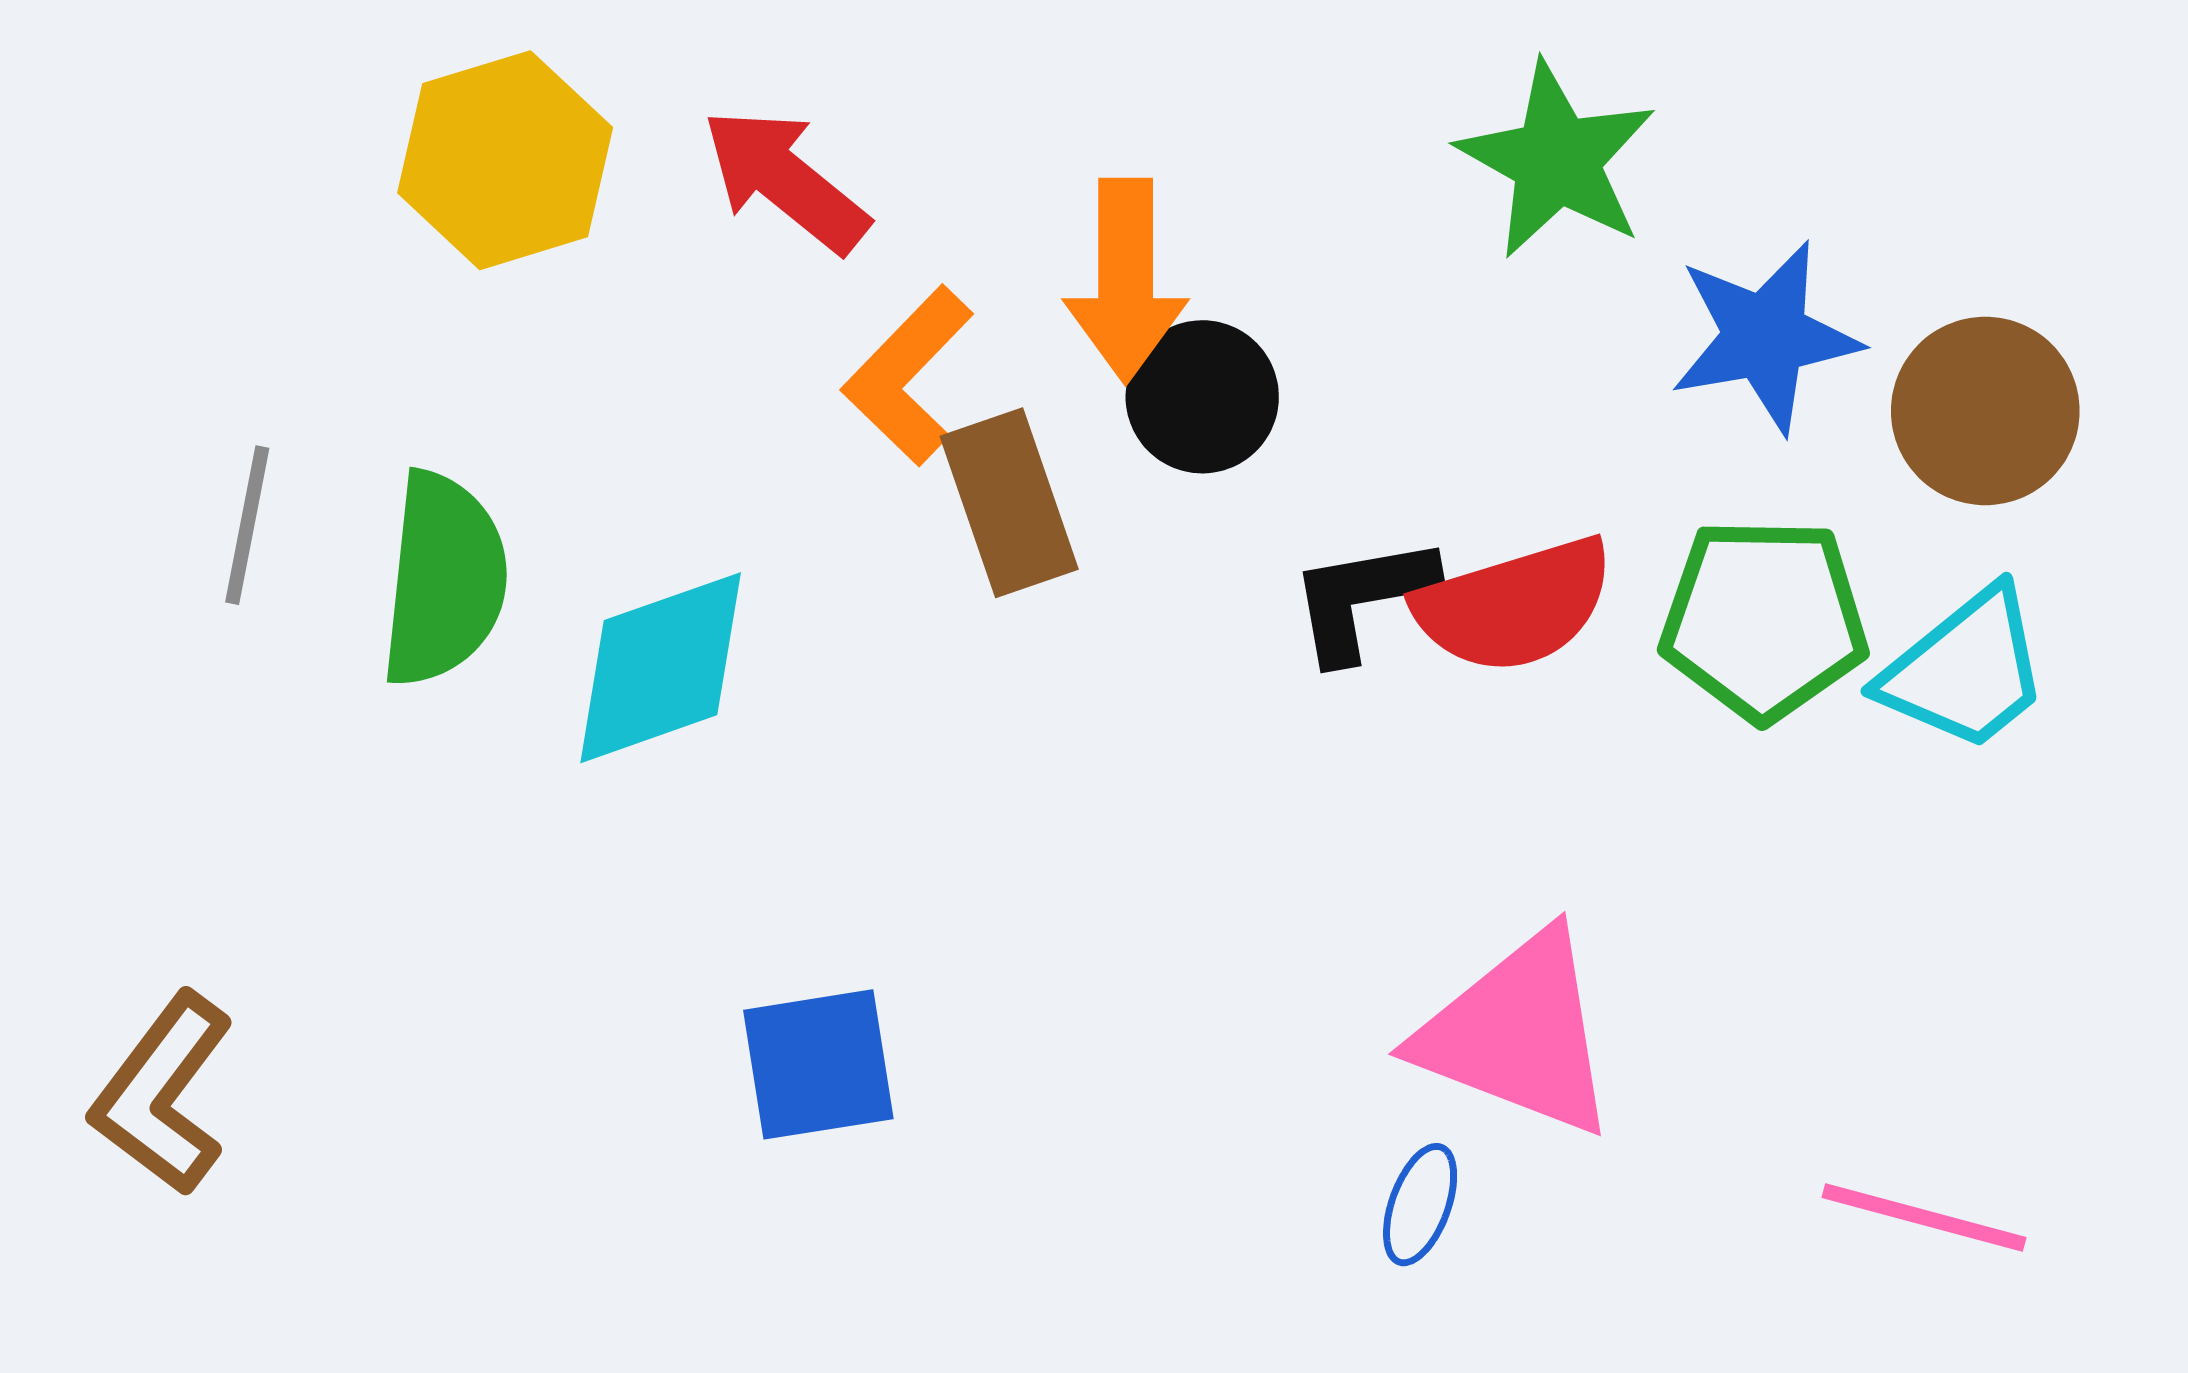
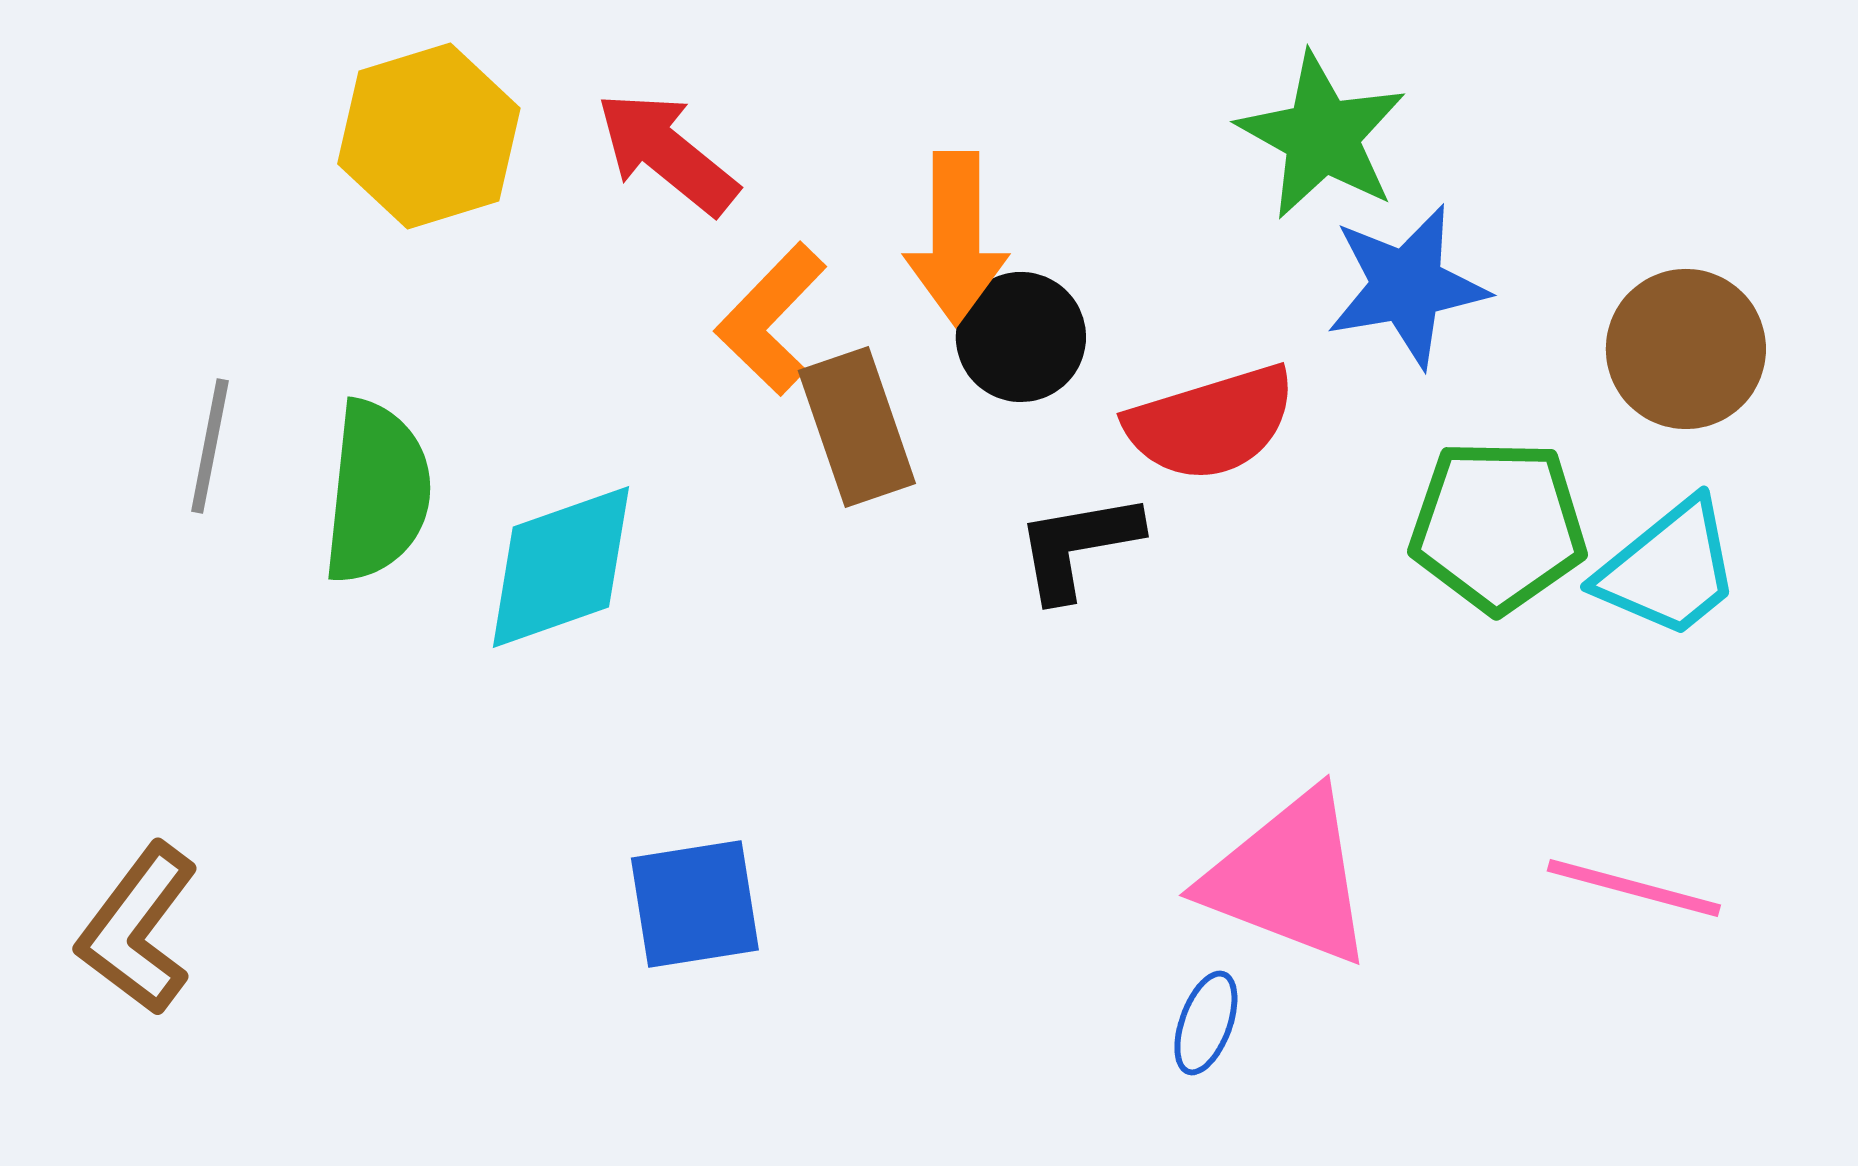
blue star: (1765, 337) -> (1407, 286), moved
black L-shape: (1362, 598) -> (1078, 546), moved
red semicircle: (1514, 605) -> (1211, 423), moved
pink line: (1924, 1218) -> (1634, 888), moved

